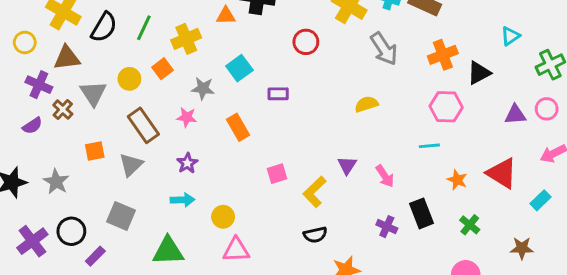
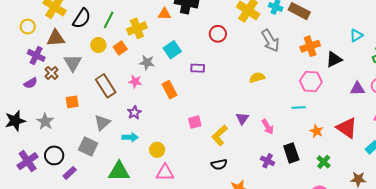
yellow circle: (129, 79) -> (98, 45), moved
gray triangle: (131, 165) -> (102, 123), moved

